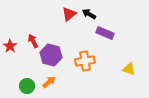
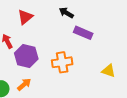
red triangle: (69, 14) -> (25, 17), moved

